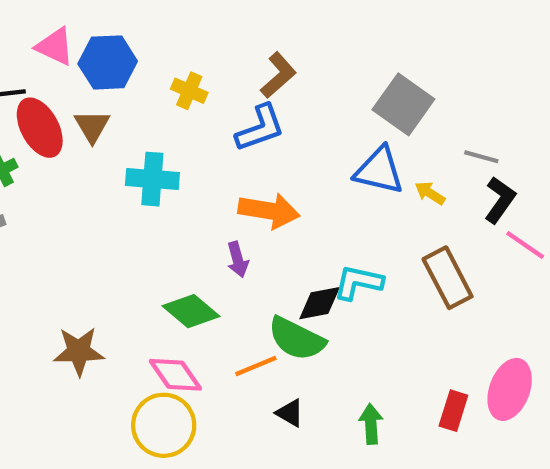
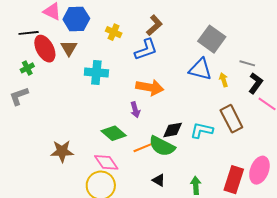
yellow arrow: (430, 193) -> (224, 80), turned 40
cyan L-shape: (358, 282) -> (202, 130), moved
orange line: (256, 366) -> (143, 148), moved
red rectangle: (453, 411) -> (234, 180), size x1.5

